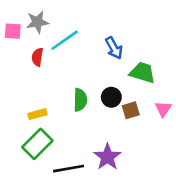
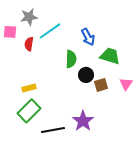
pink square: (13, 31) -> (10, 32), moved
green semicircle: (80, 100) -> (71, 59), moved

